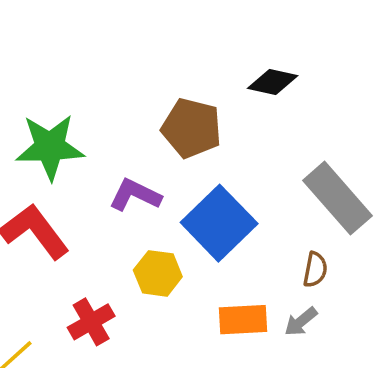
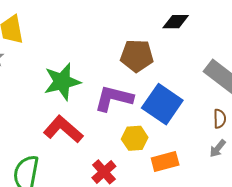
purple L-shape: (135, 195) -> (114, 98), size x1.4
orange rectangle: (243, 320) -> (165, 161), moved

